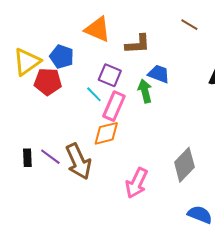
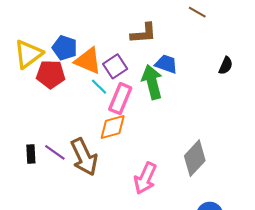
orange triangle: (98, 29) -> (88, 61), moved
purple square: (110, 75) -> (115, 66), turned 35
green arrow: (145, 91) -> (152, 82), size x1.4

